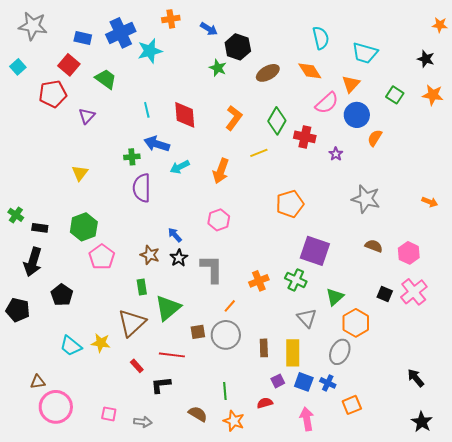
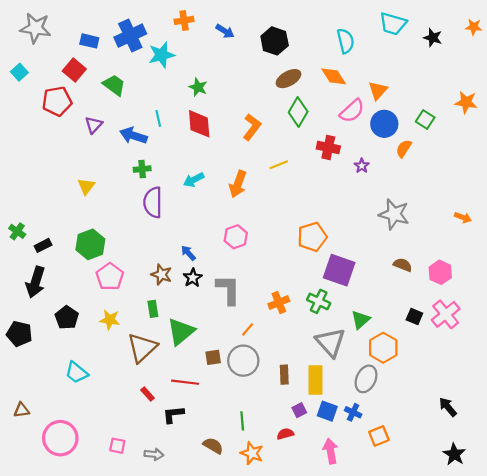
black hexagon: (238, 47) -> (275, 41), moved
cyan trapezoid: (365, 53) -> (393, 24), moved
black star: (426, 59) -> (433, 38), moved
green star: (218, 68) -> (198, 87), moved
green square: (395, 95) -> (425, 119), moved
green diamond: (277, 121) -> (298, 112), moved
blue arrow: (157, 144) -> (133, 136), moved
orange pentagon: (290, 204) -> (312, 237), moved
black rectangle: (40, 228) -> (43, 245), turned -35
gray triangle: (307, 318) -> (330, 342), size x1.4
yellow star: (101, 343) -> (110, 320), moved
brown triangle: (38, 382) -> (22, 410), moved

